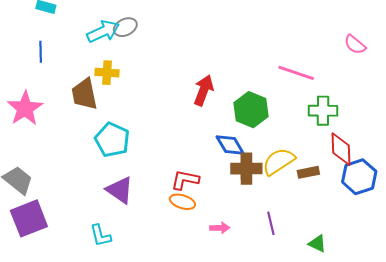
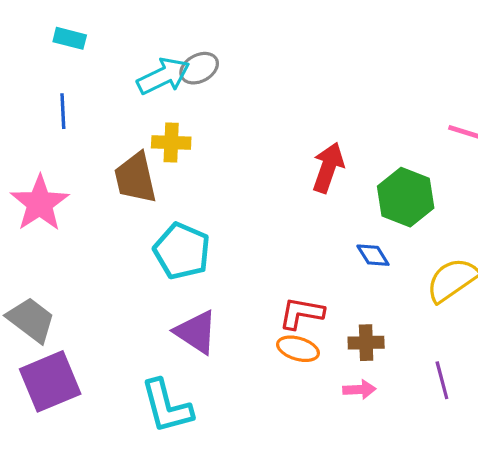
blue diamond: (230, 145) -> (373, 255), size x0.7
brown cross: (246, 169) -> (366, 343), moved, size x0.7
cyan L-shape: (100, 235) -> (167, 406), size x1.5

